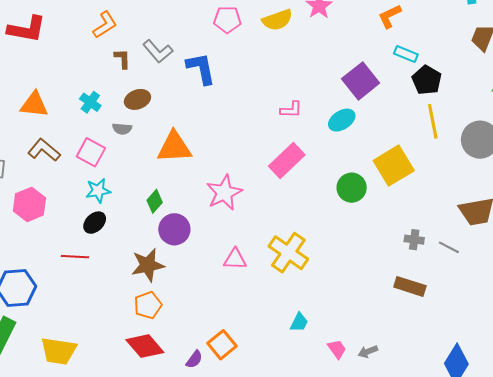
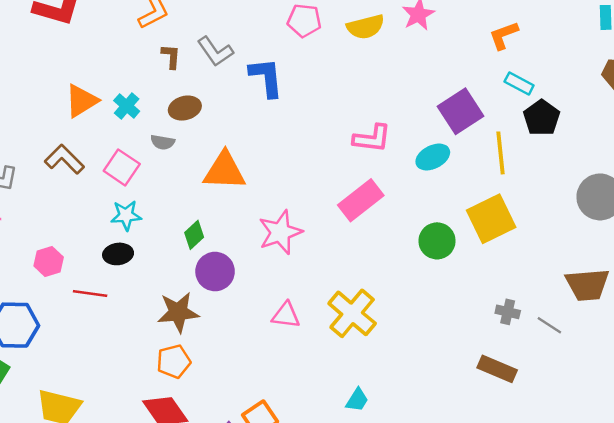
orange triangle: (34, 105) -> (81, 101), moved, turned -44
pink L-shape: (291, 110) -> (372, 138), size x1.4
yellow line: (433, 121) -> (501, 153), moved
pink hexagon: (29, 204) -> (49, 261), moved, size x0.7
black ellipse: (95, 223) -> (118, 254), turned 30

